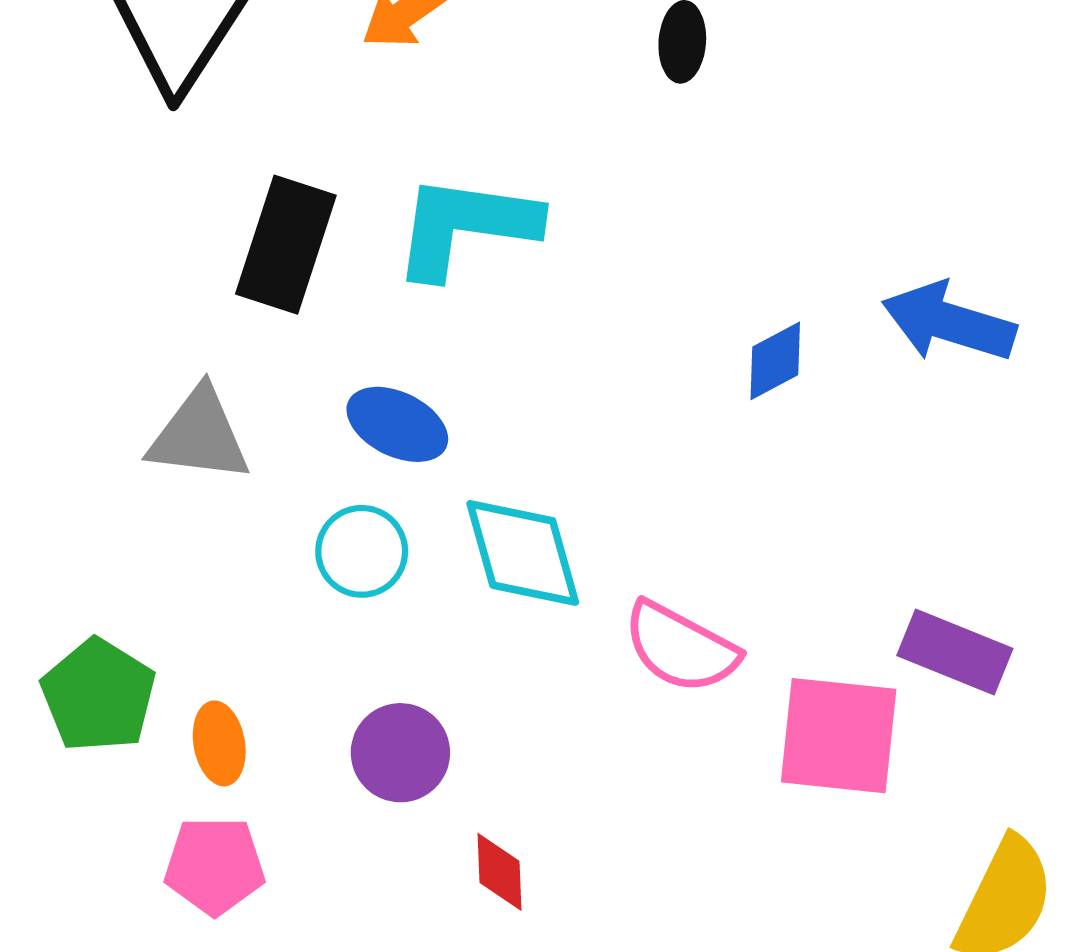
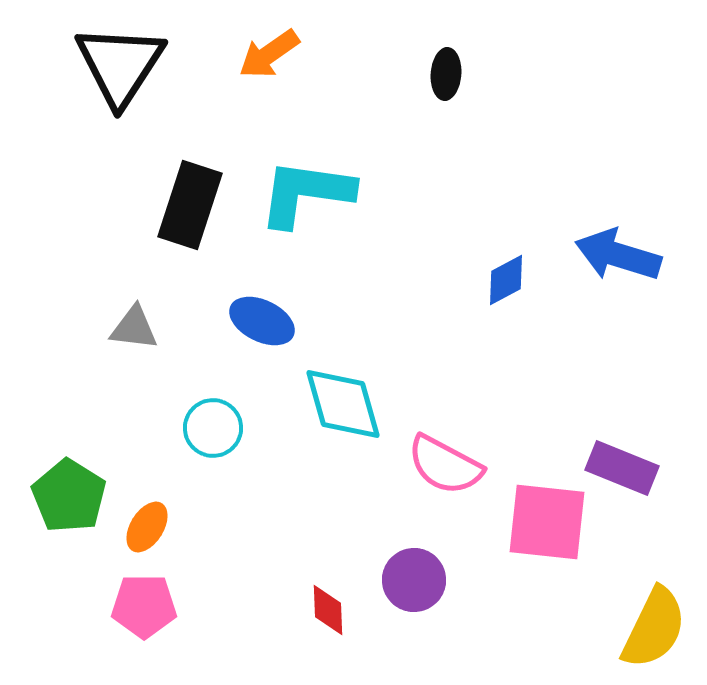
gray triangle: (199, 435) -> (134, 328), size x0.7
cyan circle: (362, 551) -> (213, 428), moved
orange ellipse: (219, 743) -> (147, 527), turned 42
purple circle: (400, 753) -> (414, 580), moved

